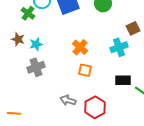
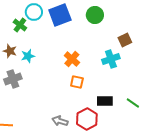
gray cross: (36, 67) -> (13, 79), moved
black rectangle: (123, 80) -> (105, 101), moved
gray arrow: (68, 100) -> (60, 121), moved

